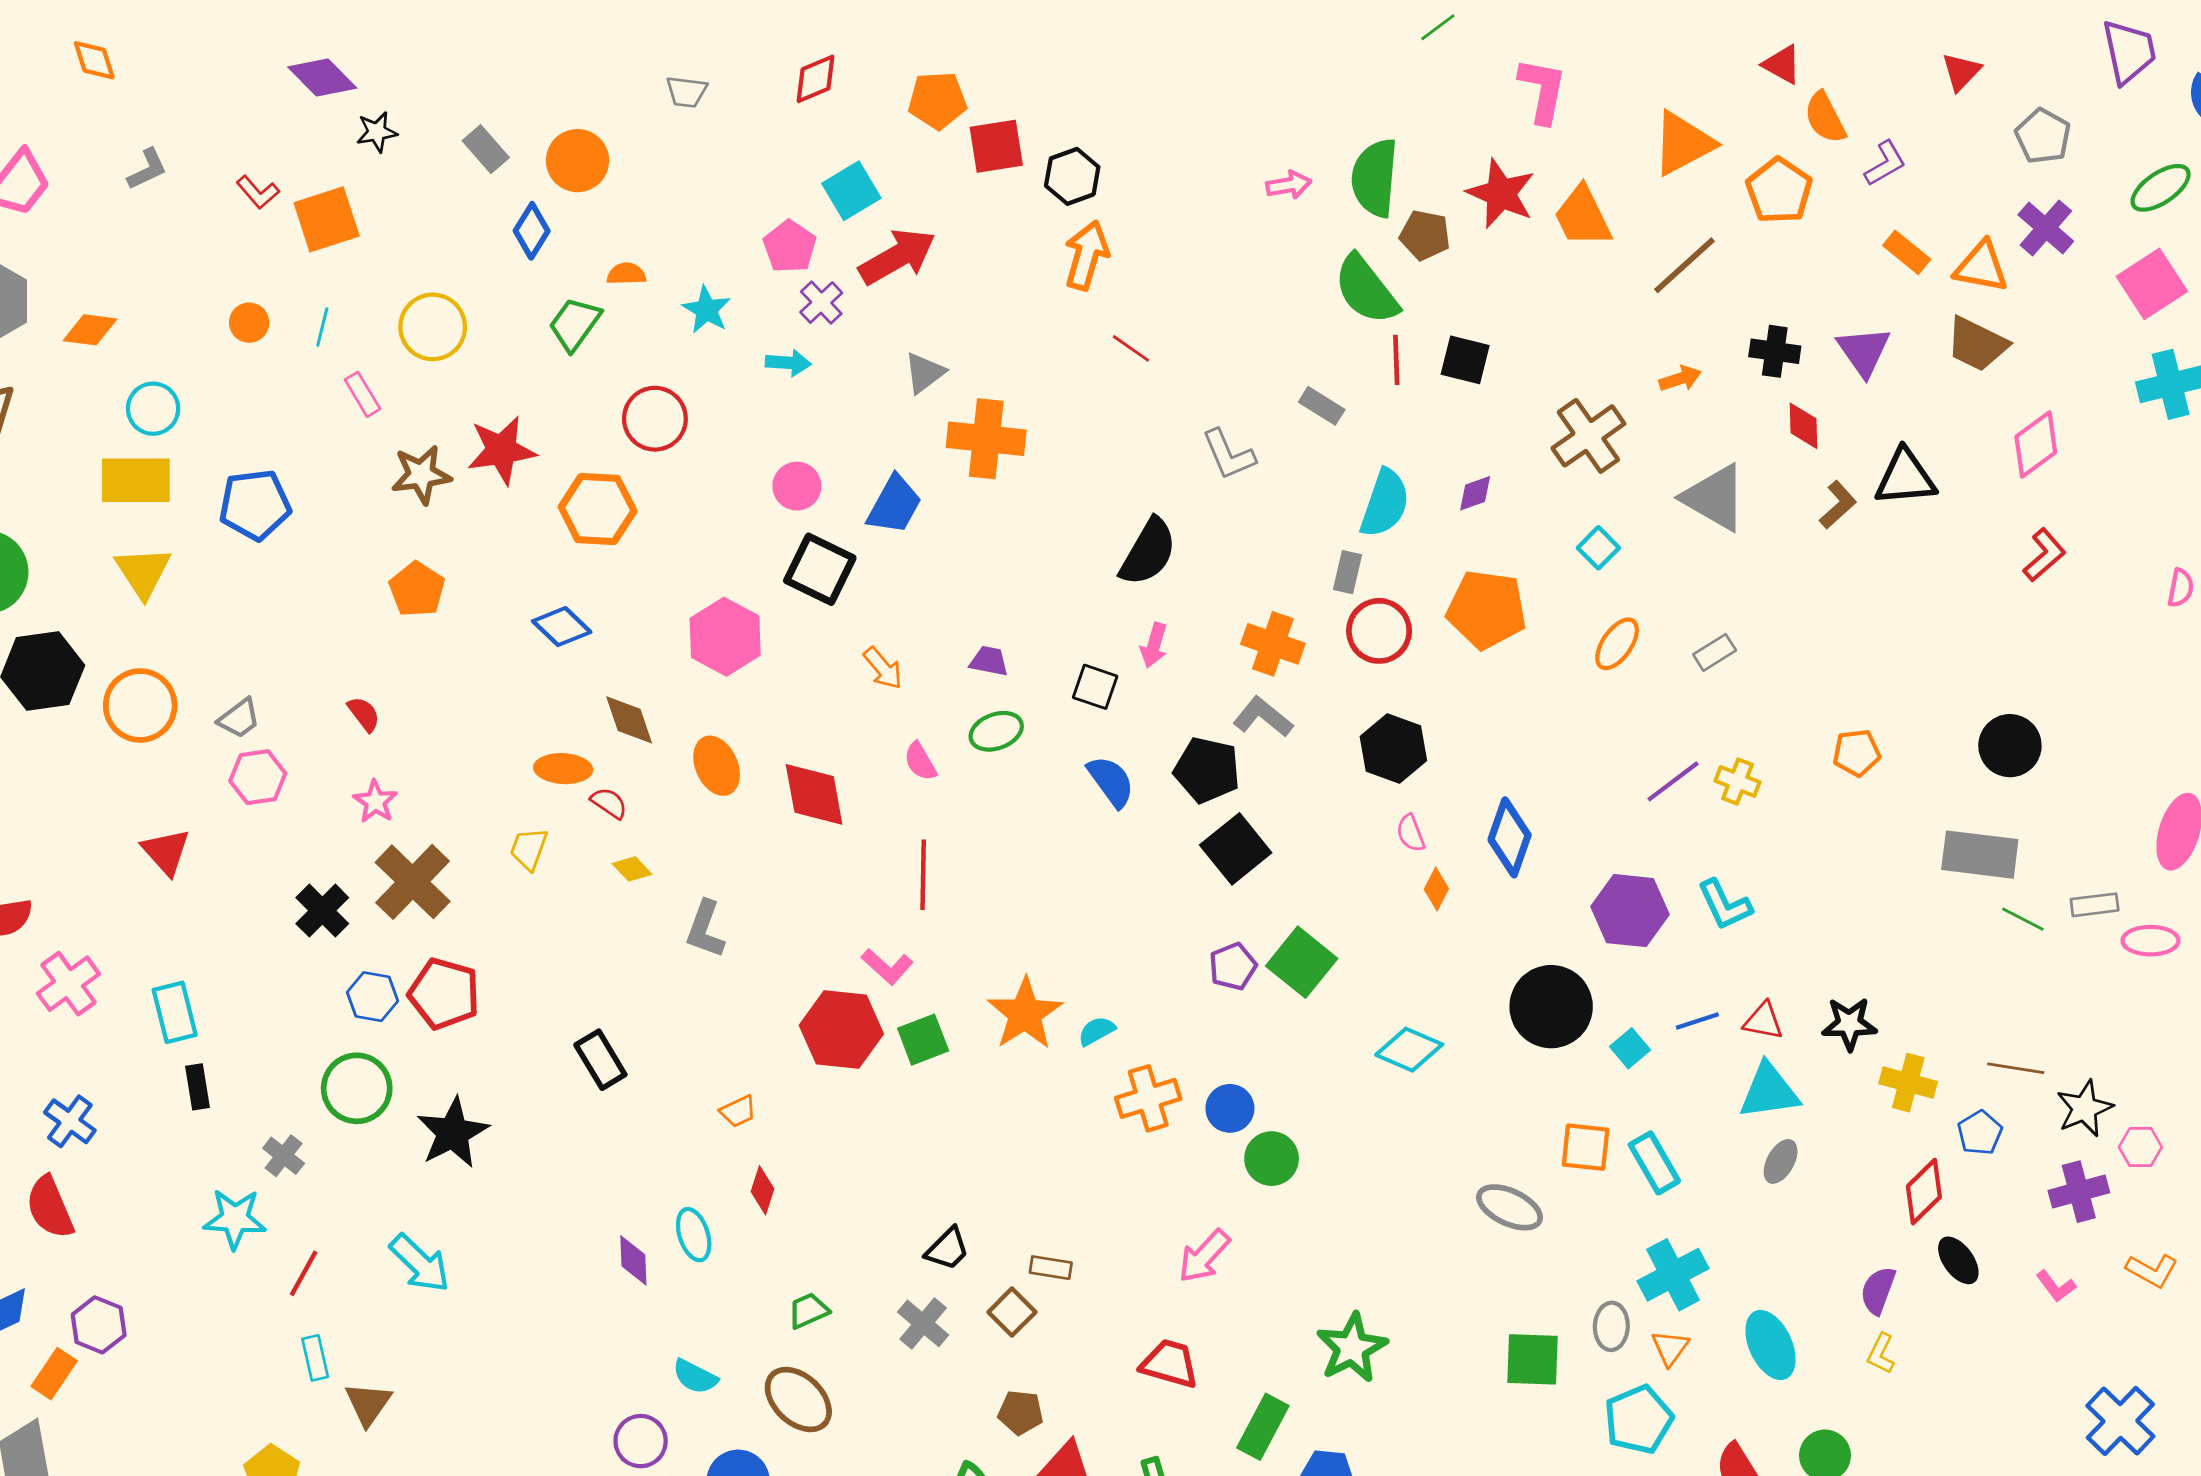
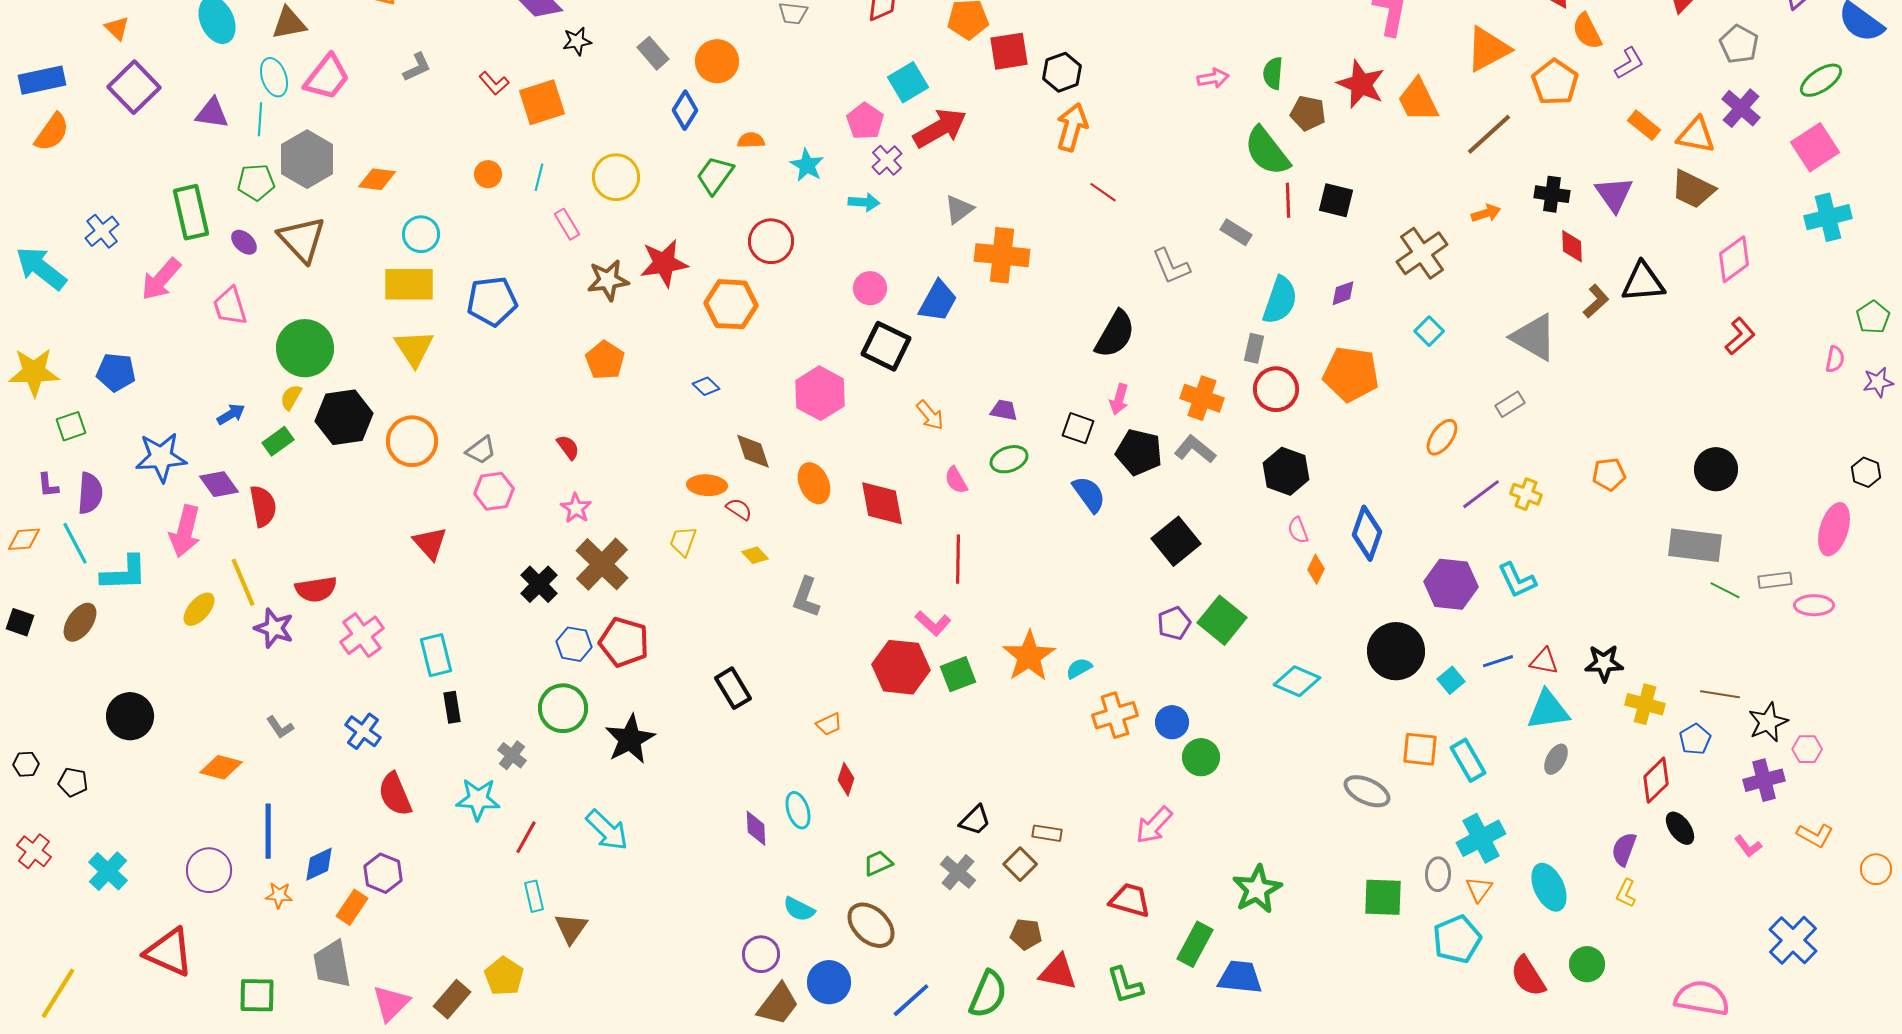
green semicircle: (1375, 178) -> (1273, 73), size x0.6
gray triangle: (1715, 498) -> (1534, 337), moved
blue diamond: (562, 627) -> (706, 386), size x0.7
orange ellipse: (1617, 644) -> (1442, 437), moved
black pentagon: (1207, 770) -> (1139, 452), moved
red semicircle: (50, 1207) -> (395, 794), moved

